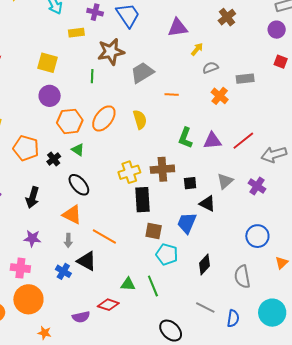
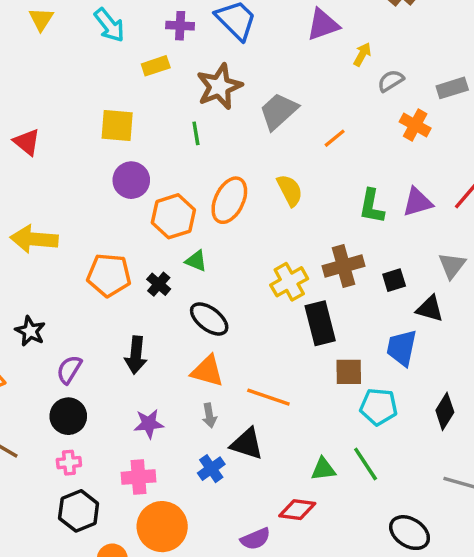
orange line: (172, 94) -> (335, 138), turned -32
blue cross: (63, 271) -> (211, 469), turned 35

